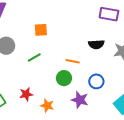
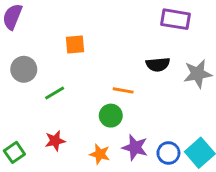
green line: (34, 57) -> (55, 93), moved
blue circle: (96, 81) -> (168, 153), moved
orange star: (47, 106) -> (100, 154), moved

